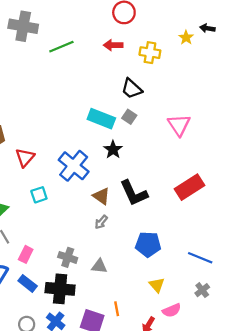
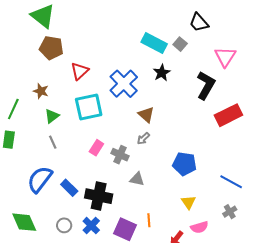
black trapezoid: (132, 89) -> (199, 23), moved
black L-shape: (134, 193) -> (206, 85), moved, turned -132
cyan square: (39, 195) -> (89, 107), size x1.8
pink rectangle: (26, 254) -> (96, 148), moved
gray cross: (68, 257) -> (120, 155), moved

